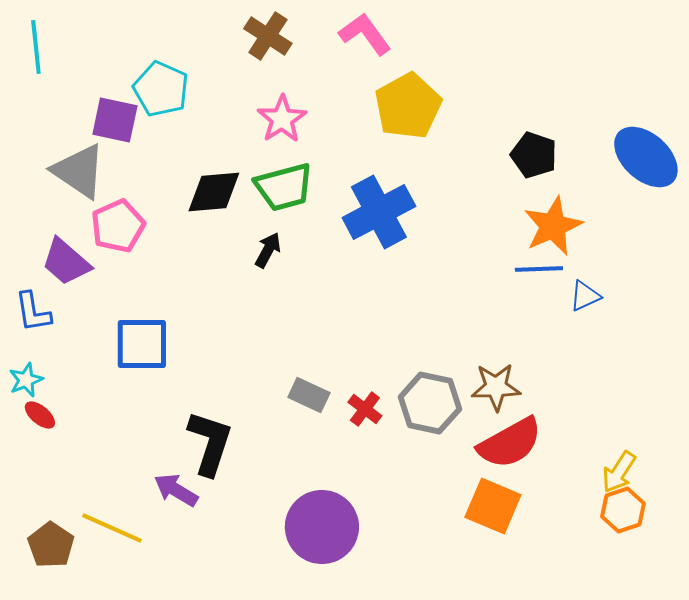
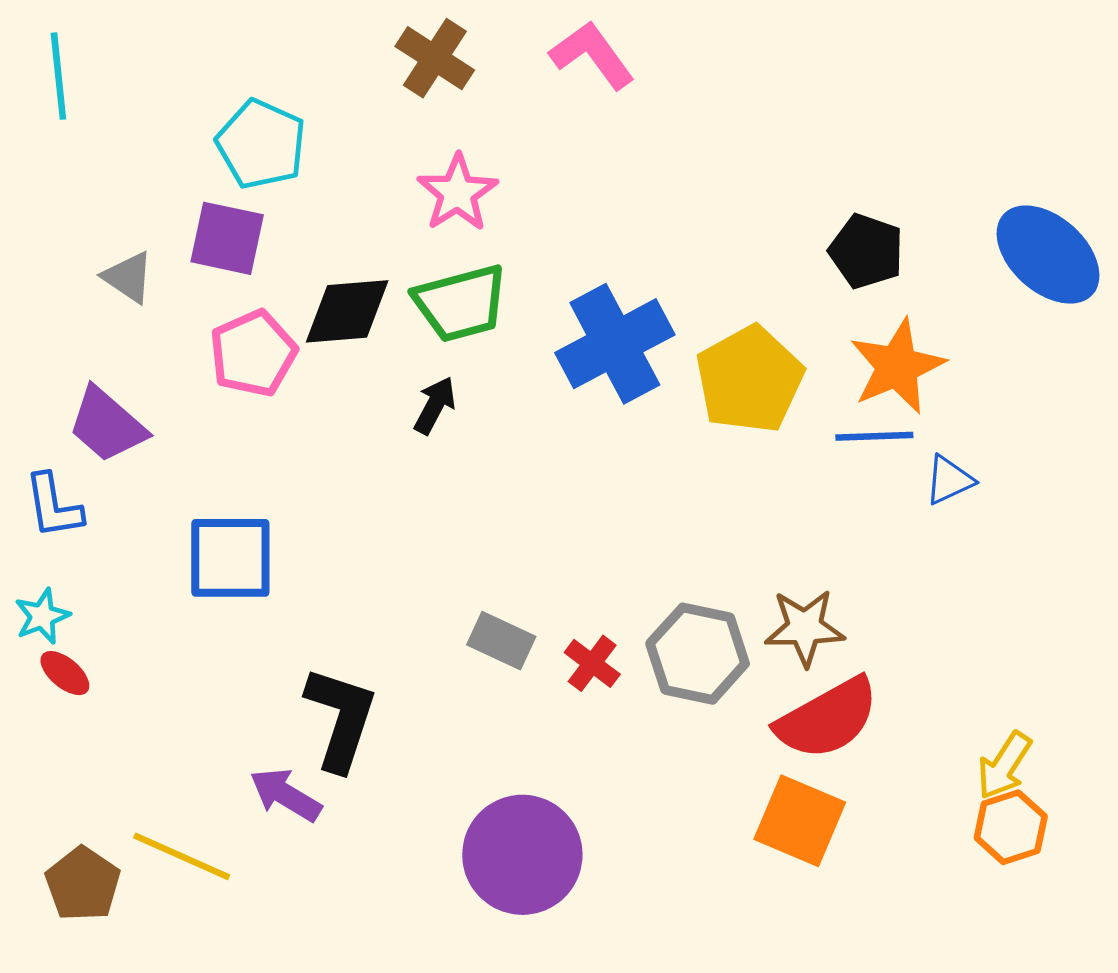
yellow pentagon: (408, 106) -> (750, 379), moved
purple square: (115, 120) -> (227, 238), moved
gray triangle: (79, 171) -> (128, 277), size x0.6
pink pentagon: (118, 226) -> (253, 353), moved

